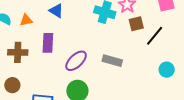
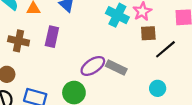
purple ellipse: (76, 61) -> (93, 66), moved
cyan circle: (167, 70) -> (158, 88), moved

